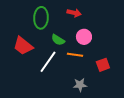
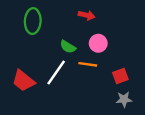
green ellipse: (41, 18) -> (33, 21), moved
red trapezoid: (23, 46) -> (23, 81), moved
gray star: (80, 85) -> (124, 99), moved

